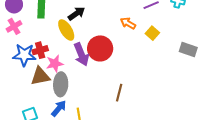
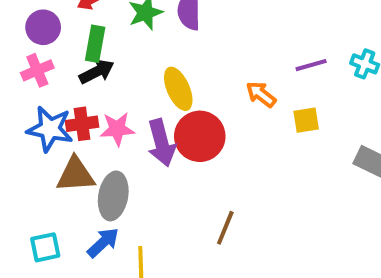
black arrow: (76, 14) -> (97, 72), moved
yellow ellipse: (66, 30) -> (178, 89), moved
yellow square: (152, 33) -> (306, 120), turned 32
pink star: (55, 64) -> (117, 129), moved

